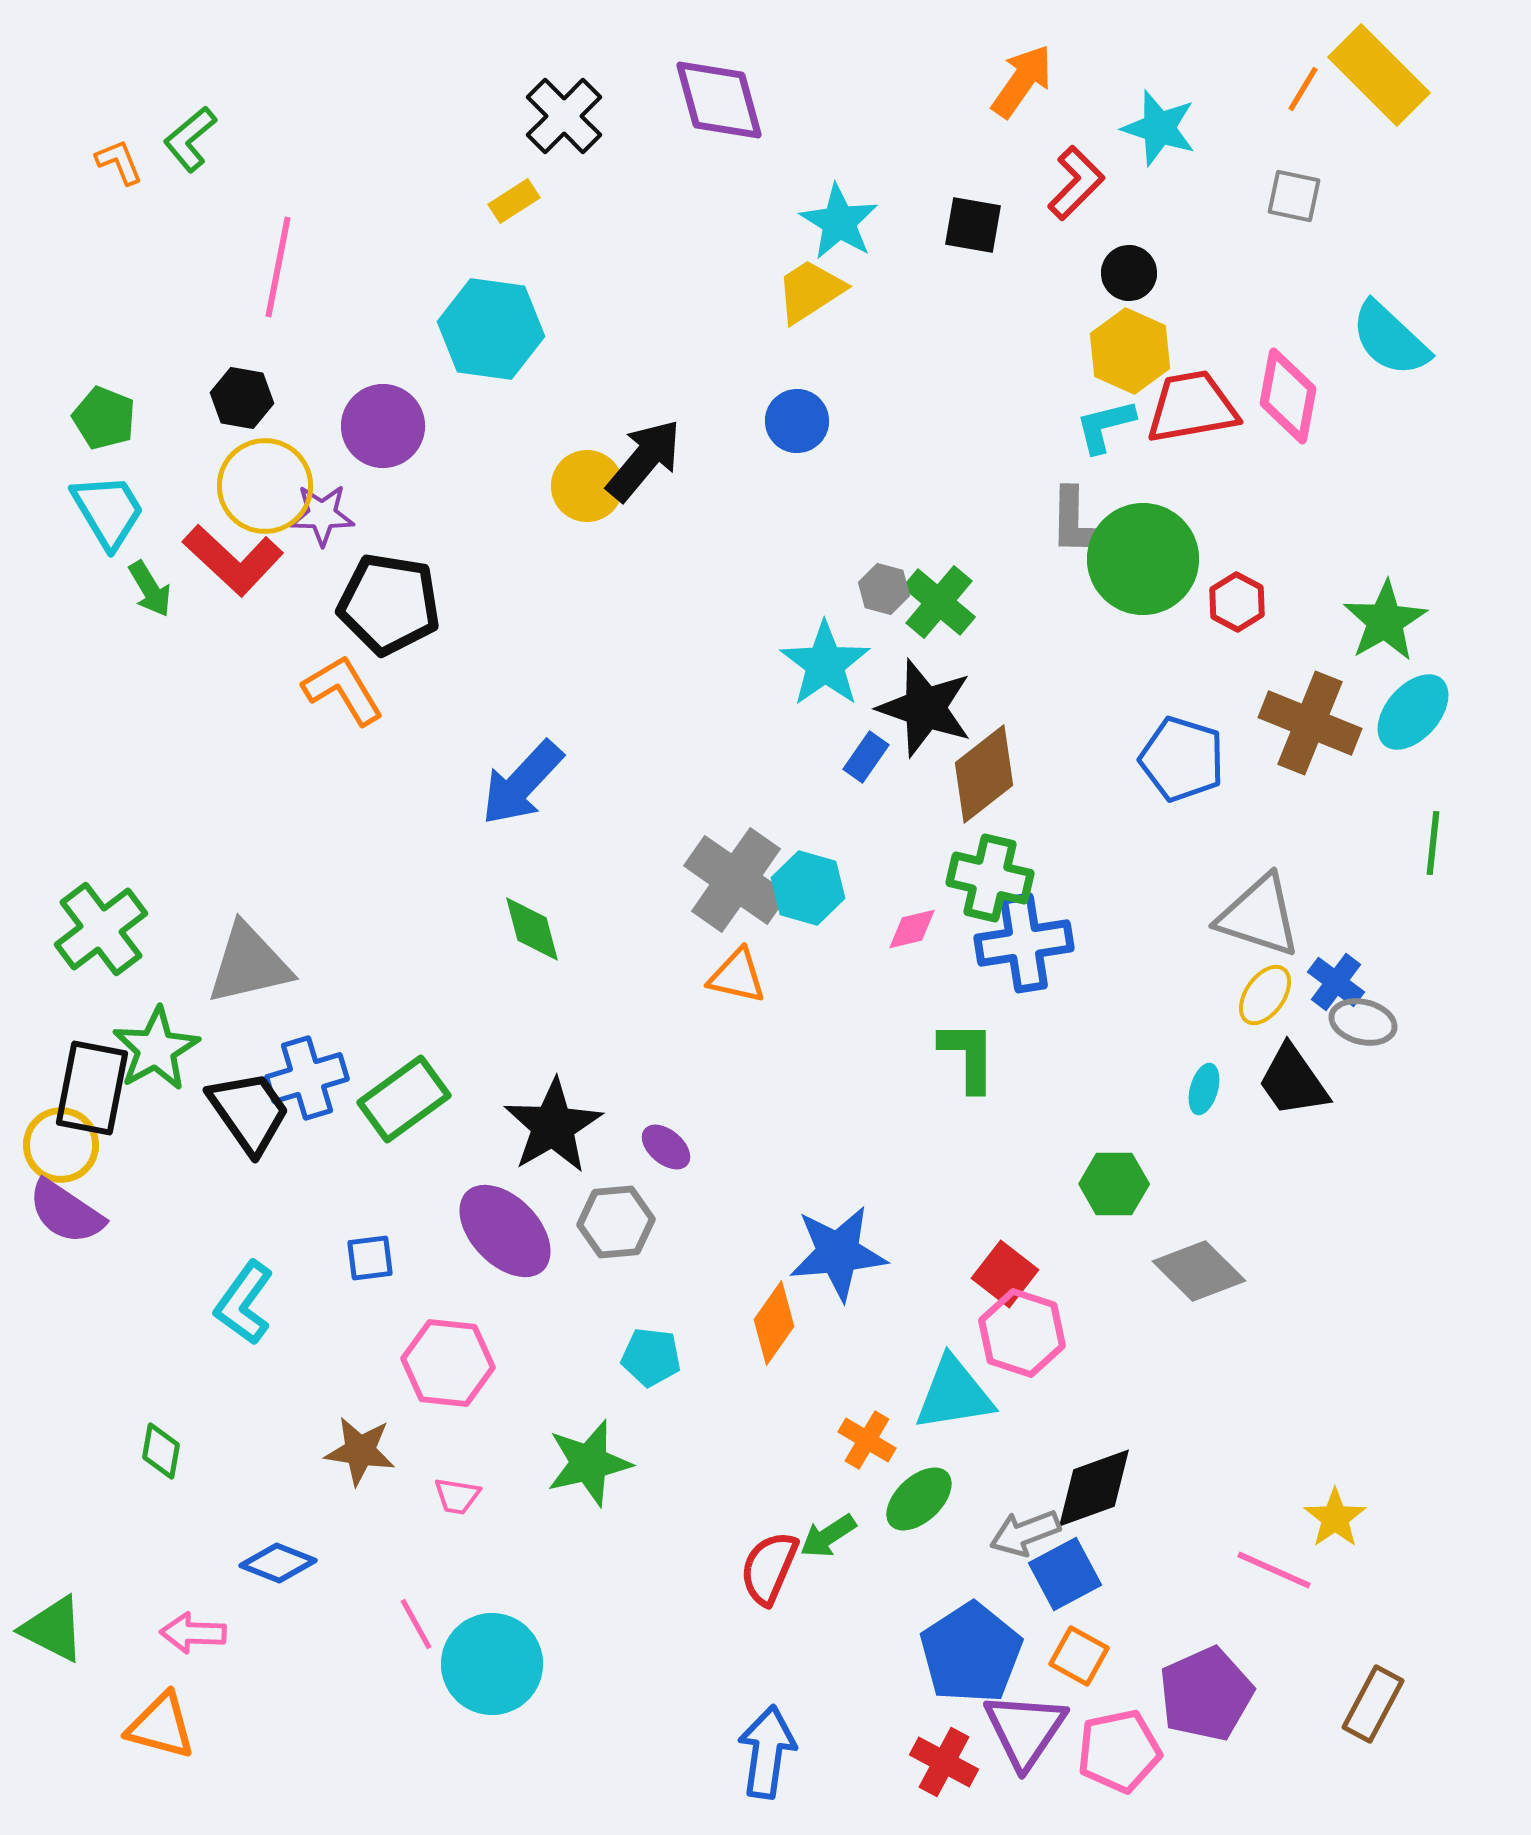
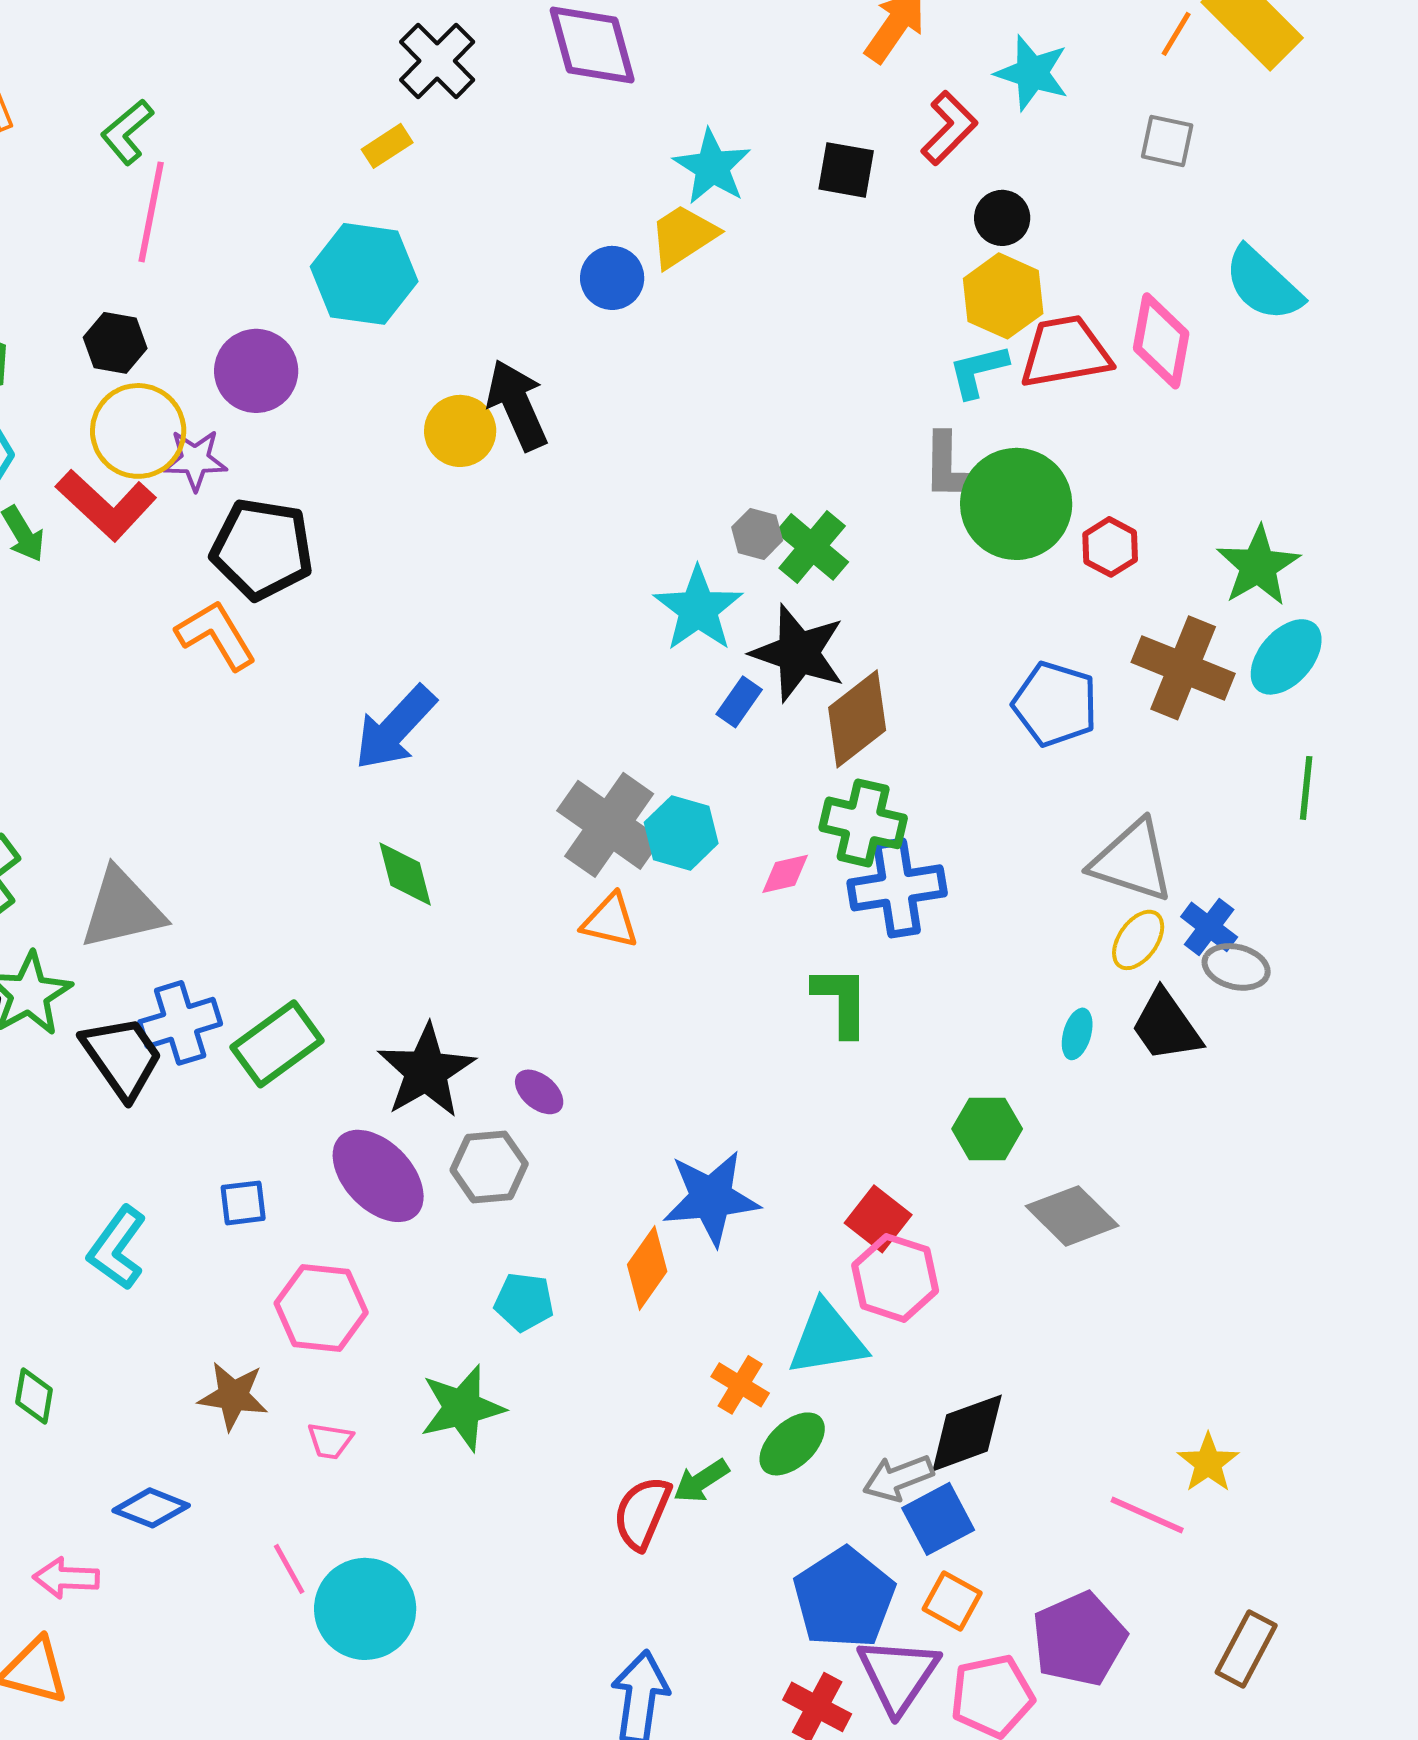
green L-shape: (190, 139) -> (127, 132), moved
blue circle: (797, 421) -> (612, 278), moved
black arrow: (644, 460) -> (517, 405), turned -64

